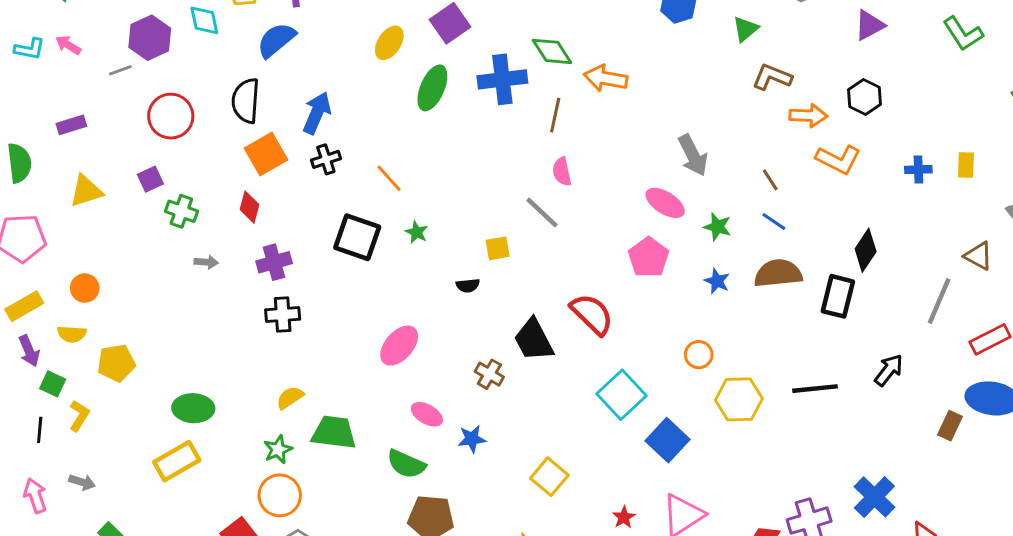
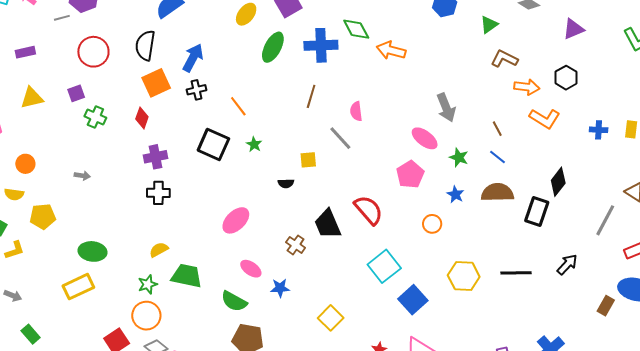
brown line: (555, 115) -> (311, 96), moved
gray arrow: (206, 262) -> (82, 176), moved
orange circle: (699, 355) -> (432, 224), moved
yellow L-shape: (79, 416) -> (15, 250), turned 35

